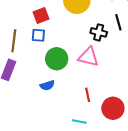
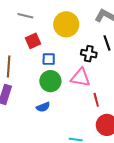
blue square: (38, 35) -> (49, 59), moved
red line: (88, 95) -> (96, 100), moved

